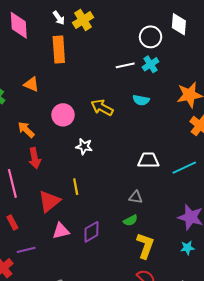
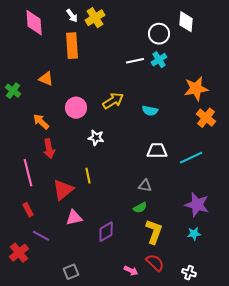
cyan semicircle: (141, 100) -> (150, 111), moved
yellow arrow: (102, 108) -> (113, 101), turned 120
purple diamond: (91, 232) -> (106, 232), moved
purple line: (26, 250) -> (41, 236), turned 42

